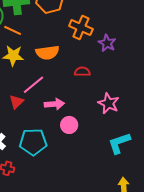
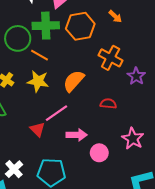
orange semicircle: (47, 53) -> (74, 81), turned 135
red triangle: (16, 102) -> (37, 129), turned -35
pink circle: (69, 125) -> (99, 153), moved

